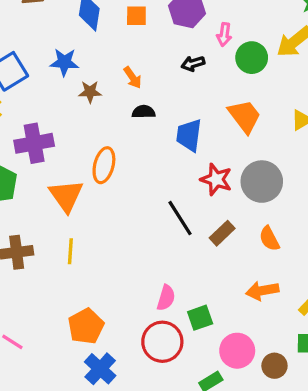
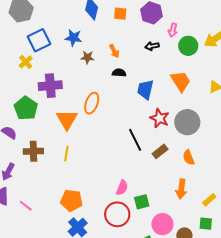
orange arrow: (262, 291) -> (181, 189), turned -78
orange pentagon: (86, 326) -> (71, 200), turned 30

